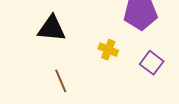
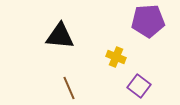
purple square: (152, 63) -> (139, 86), moved

